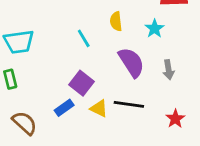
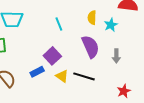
yellow semicircle: (116, 21) -> (92, 18), moved
red star: (175, 119) -> (124, 91), moved

